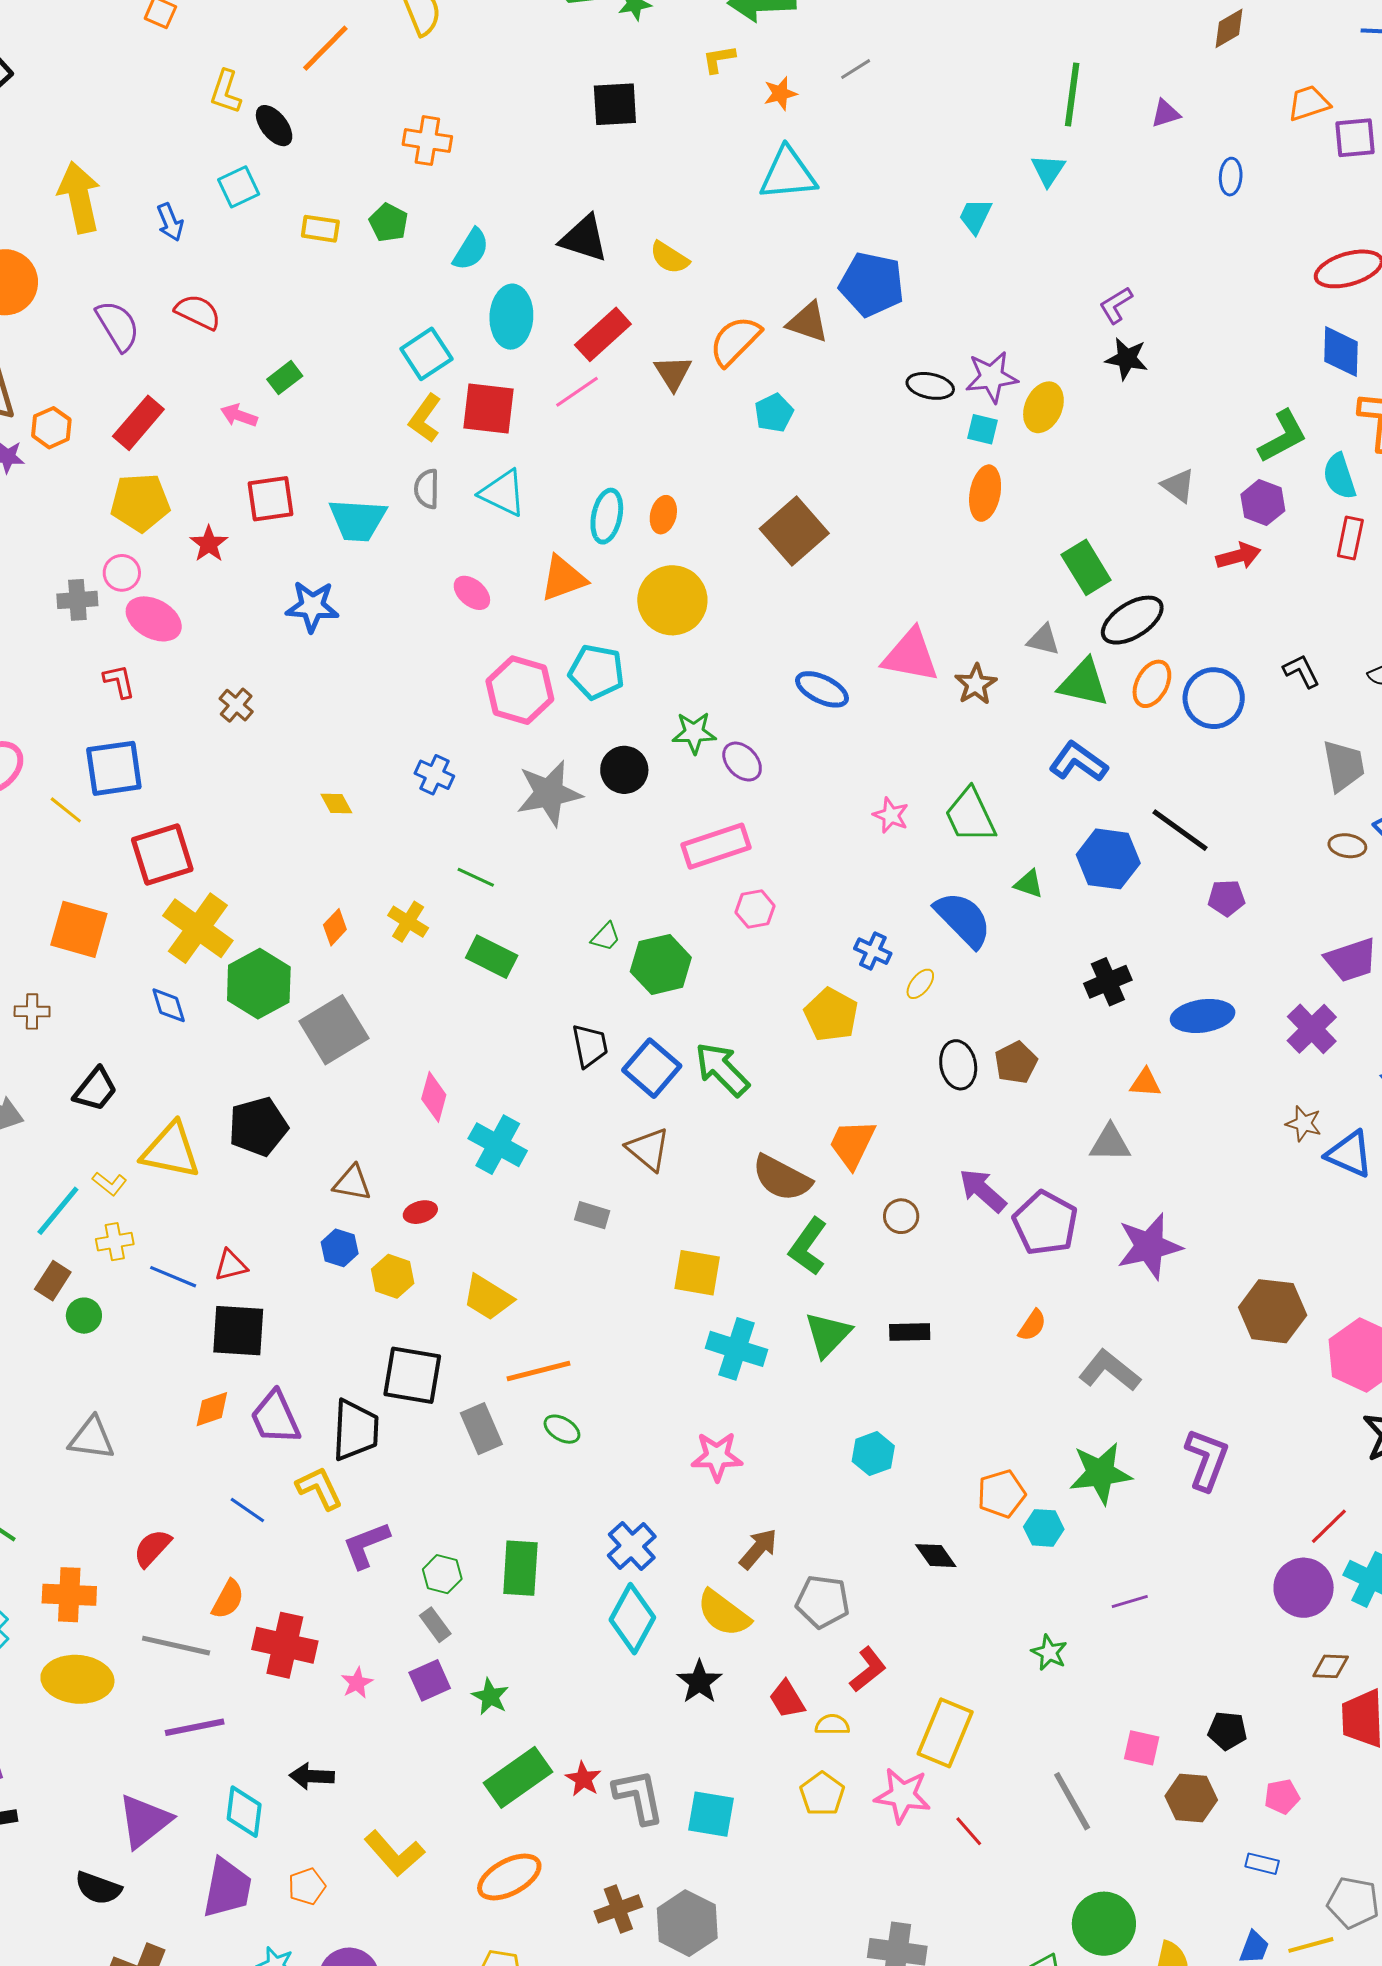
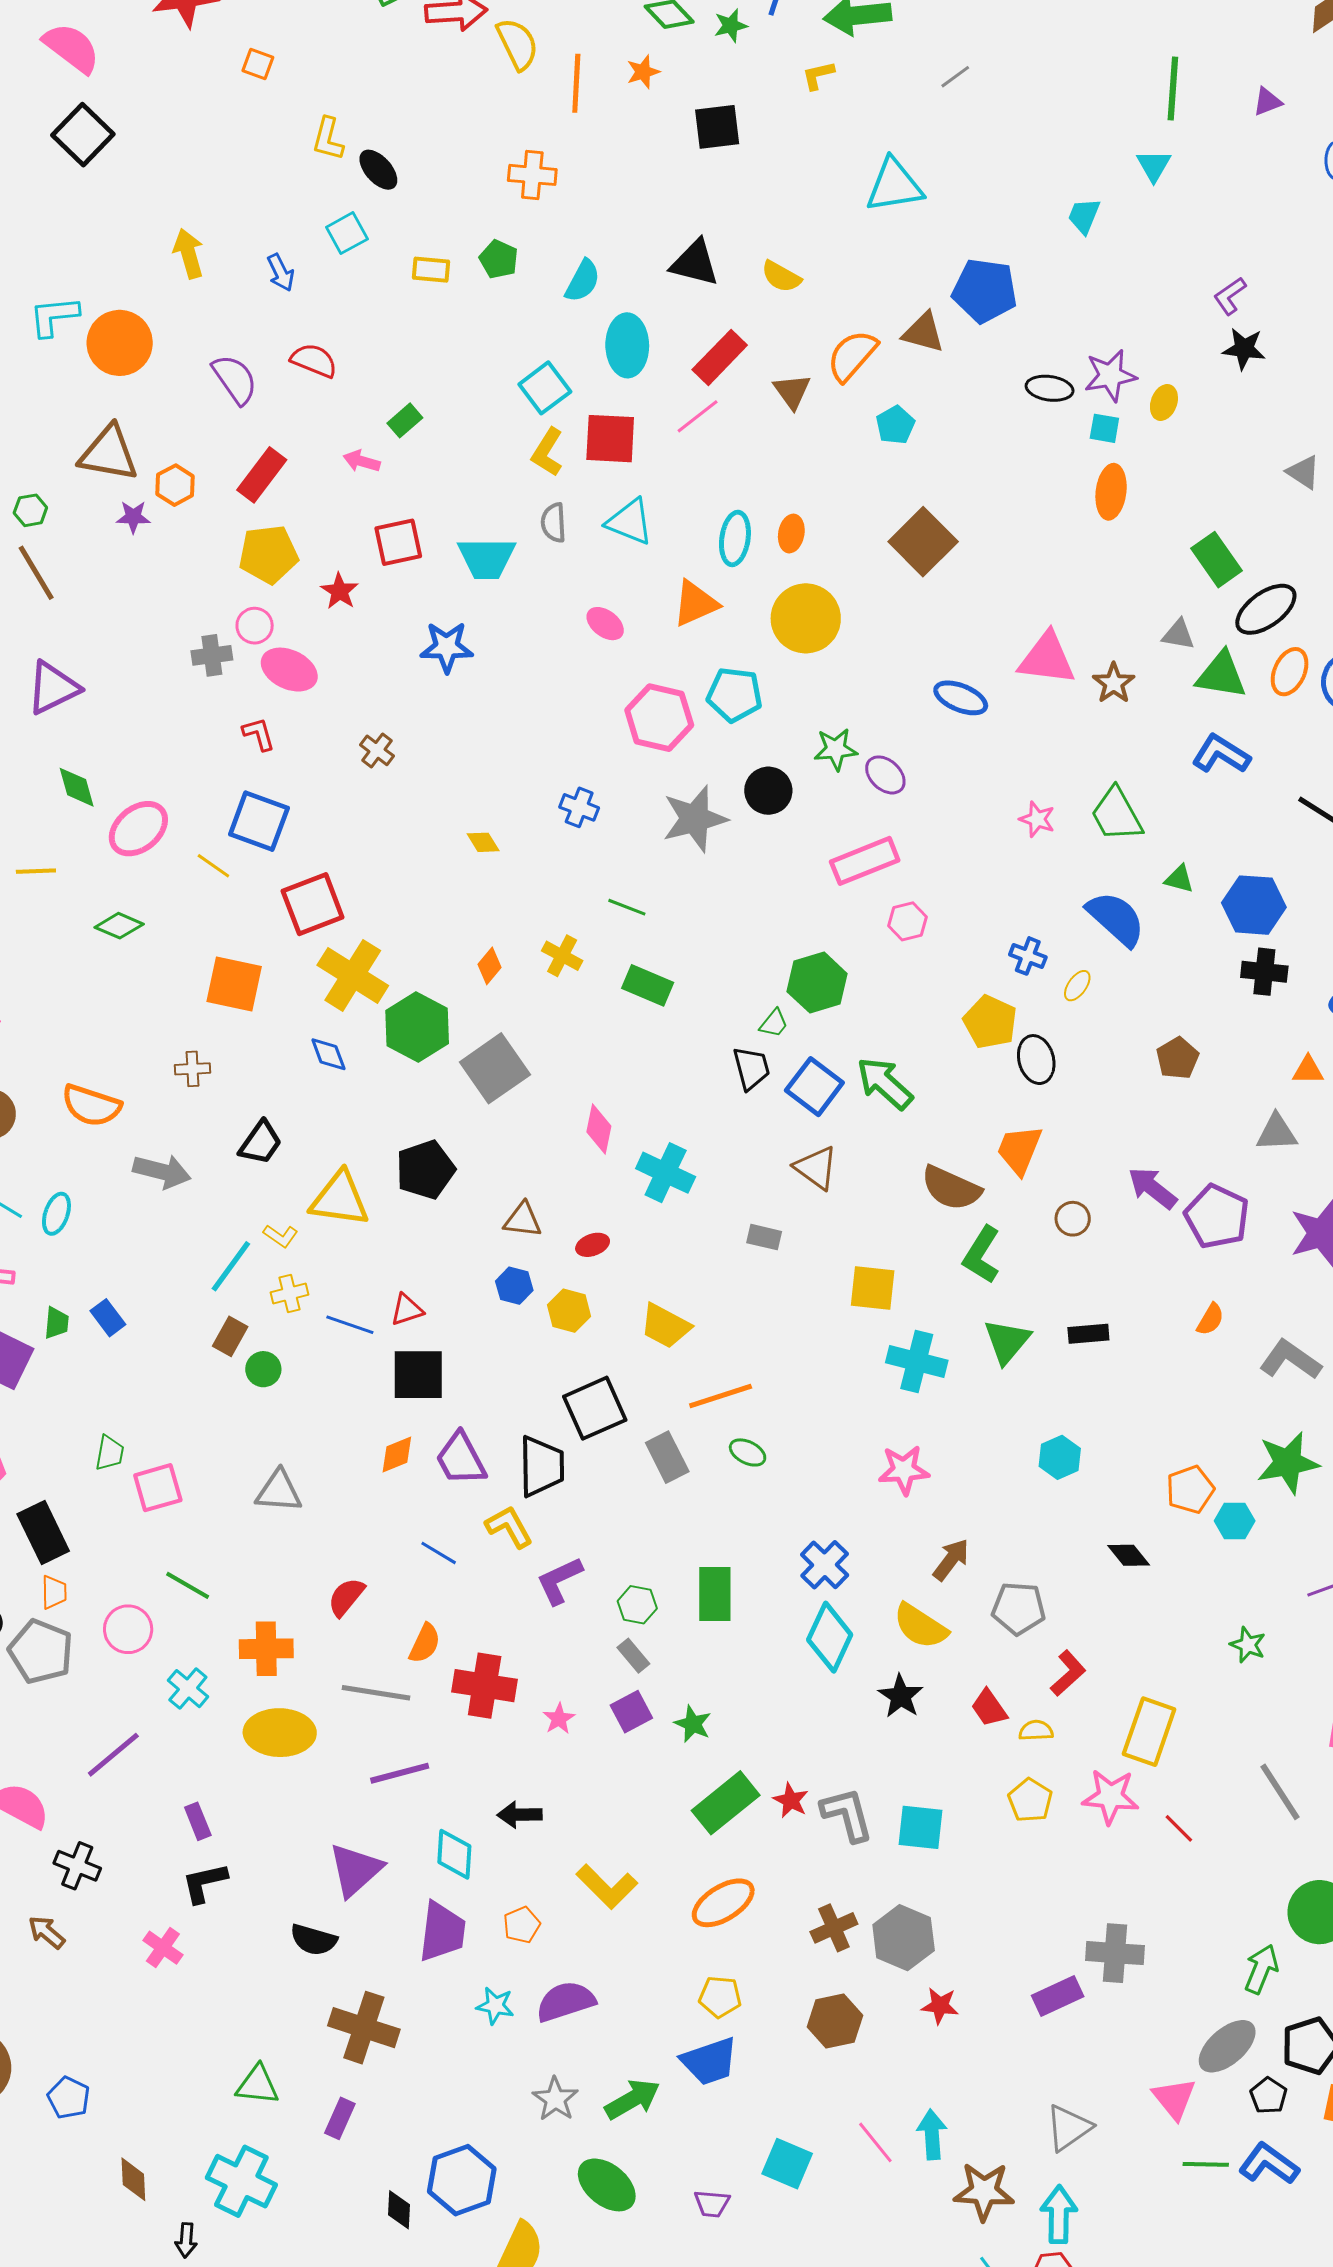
orange line: (325, 48) -> (576, 83), moved, turned -38
orange star: (780, 93) -> (643, 72), moved
yellow arrow: (79, 197) -> (189, 254), size x0.7
yellow ellipse: (1043, 407) -> (1164, 402), size x0.7
blue square: (114, 768) -> (259, 821), turned 32
blue hexagon: (1108, 859) -> (1254, 905), moved
green trapezoid: (606, 937) -> (774, 1023), moved
black cross: (1108, 982) -> (1264, 972), turned 33
black ellipse: (958, 1065) -> (1036, 1060), moved
black square: (412, 1375) -> (595, 1408), turned -30

